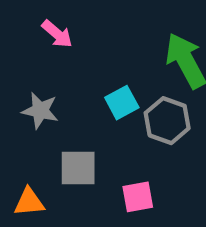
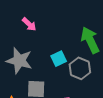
gray star: (40, 111) -> (19, 61), size x1.5

